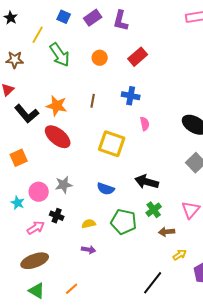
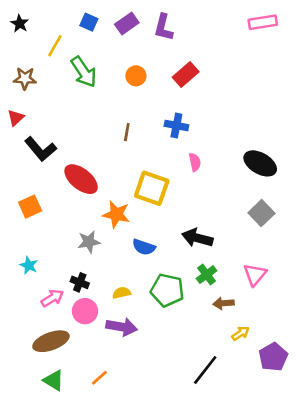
orange star: (57, 106) -> (116, 214), moved
pink circle: (39, 192) -> (85, 311), moved
purple arrow: (89, 250) -> (122, 327), size x1.6

